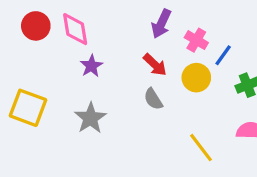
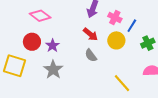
red circle: (36, 26) -> (32, 42), moved
pink diamond: (75, 29) -> (40, 16), turned -40
purple star: (91, 66) -> (52, 46), moved

